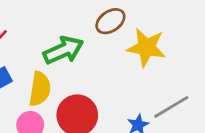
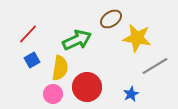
gray line: (171, 107) -> (155, 66), moved

